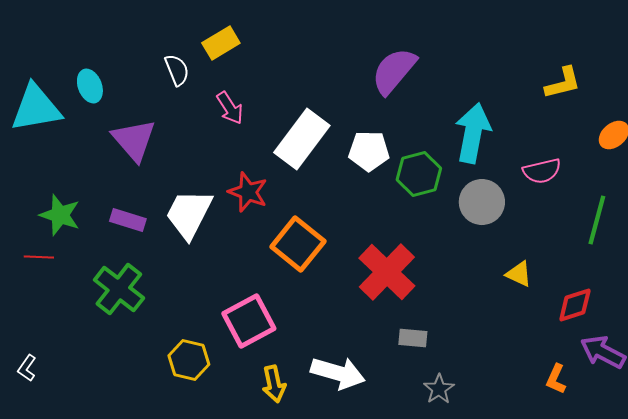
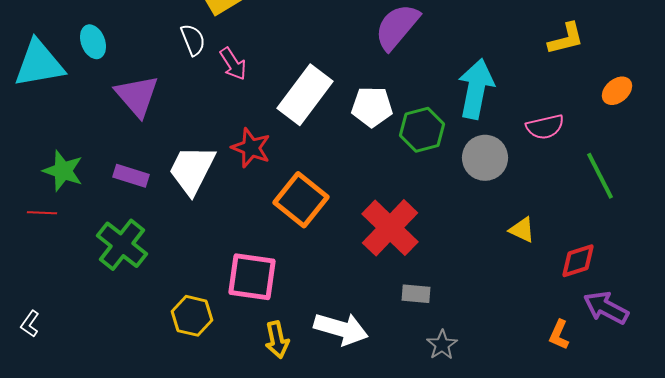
white semicircle: (177, 70) -> (193, 40), moved
green line: (597, 220) -> (600, 176), turned -42
pink square: (249, 321) -> (252, 277), turned 36

